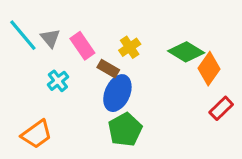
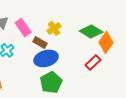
blue ellipse: (117, 93) -> (46, 58), turned 50
red rectangle: (221, 108) -> (93, 62), moved

